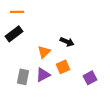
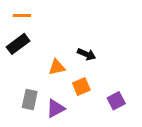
orange triangle: (44, 52) -> (57, 67), turned 32
purple triangle: (43, 75) -> (55, 109), moved

